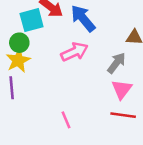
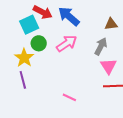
green circle: (19, 43) -> (39, 43), moved
pink line: (66, 120) -> (69, 97), turned -32

